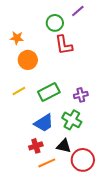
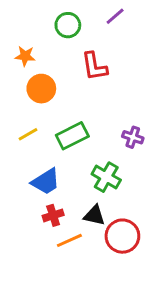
green circle: (55, 23) -> (68, 25), moved
purple cross: (81, 95) -> (133, 137), moved, turned 32
blue trapezoid: (44, 123) -> (46, 181), moved

